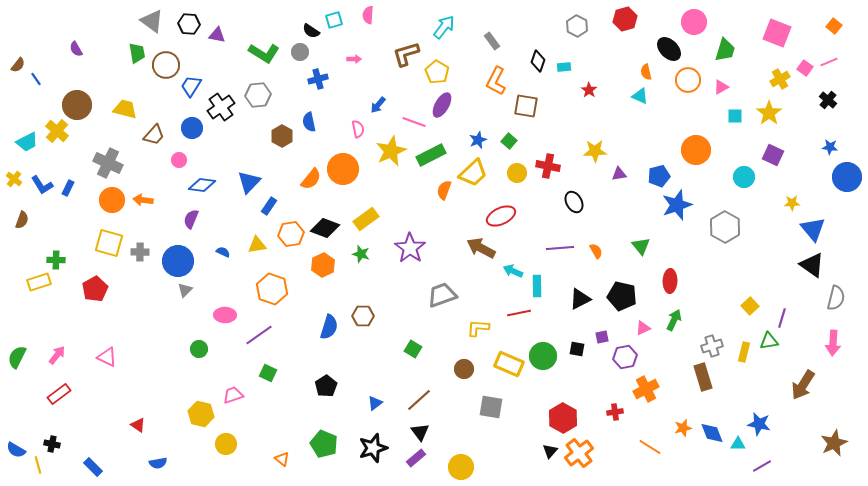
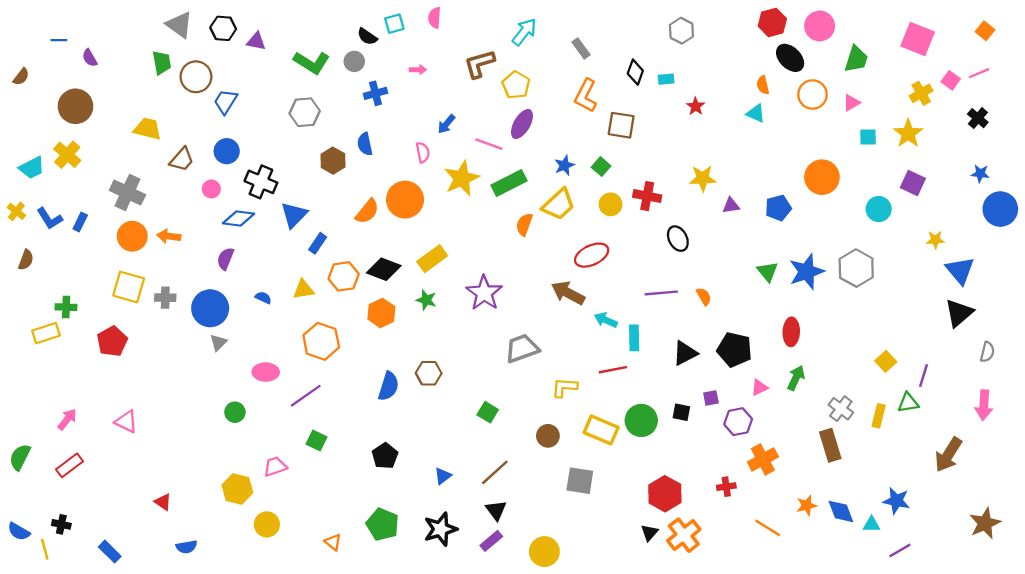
red hexagon: (625, 19) -> (772, 22), moved
blue line: (36, 79) -> (59, 40), moved, turned -56
brown circle: (77, 105) -> (75, 106), moved
black cross: (221, 107) -> (261, 182), moved, turned -32
blue star: (677, 205) -> (807, 272), moved
green triangle: (641, 246) -> (768, 272), moved
black triangle: (812, 265) -> (959, 313), turned 44
gray semicircle: (836, 298) -> (987, 352), size x0.7
gray cross: (712, 346) -> (841, 409), turned -35
green semicircle: (17, 357) -> (20, 457), moved

